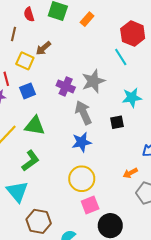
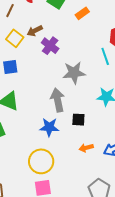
purple cross: (66, 86) -> (50, 46), moved
black square: (117, 122) -> (78, 120), moved
orange arrow: (130, 173) -> (86, 148), moved

